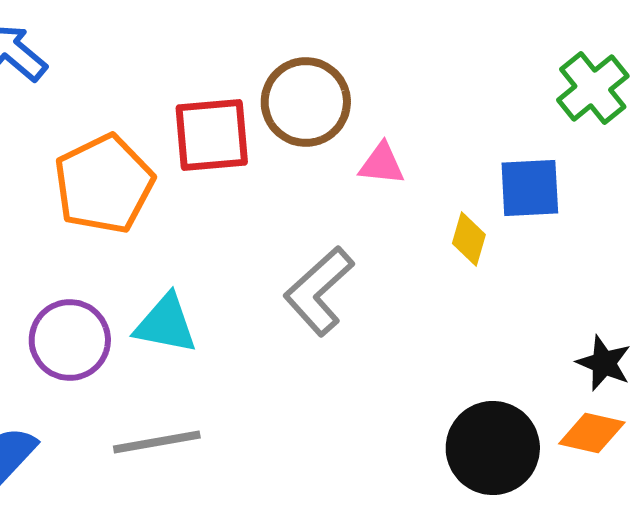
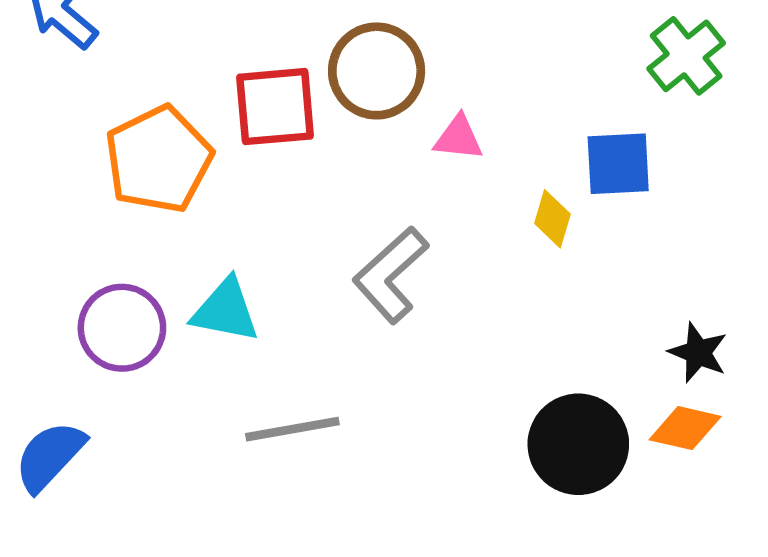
gray line: (157, 442) -> (292, 429), moved

